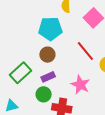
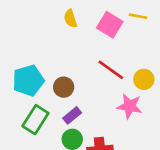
cyan pentagon: (50, 29) -> (28, 81), moved
pink star: (80, 85) -> (130, 106), moved

